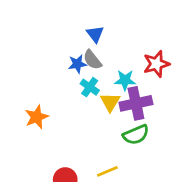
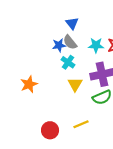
cyan star: (125, 80) -> (96, 45), moved
yellow triangle: (110, 102) -> (75, 84), moved

